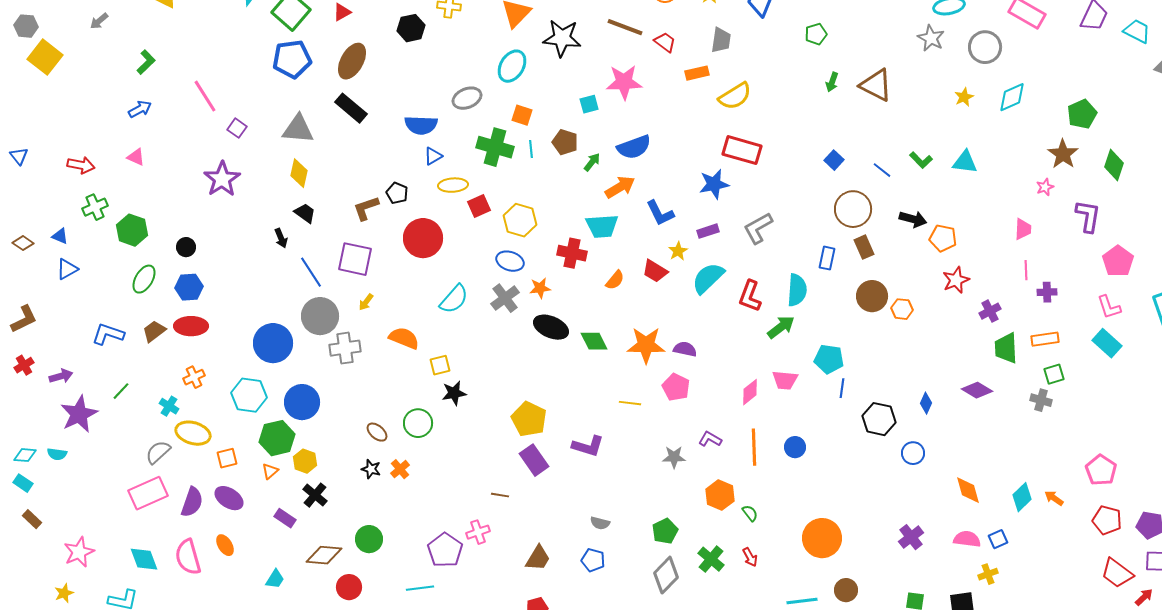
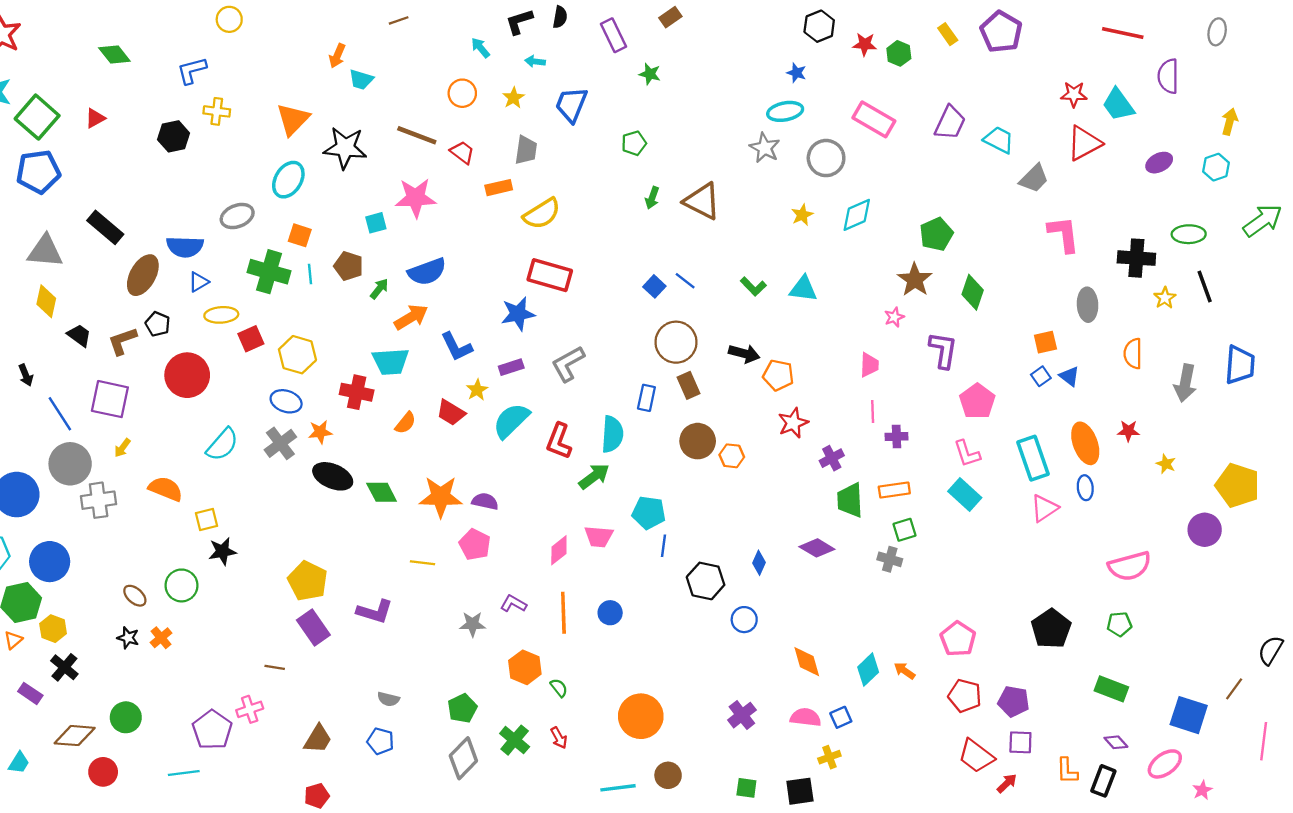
brown ellipse: (352, 61) -> (143, 275), moved
blue line: (882, 170) -> (685, 281), moved
black trapezoid: (305, 213) -> (79, 335), moved

